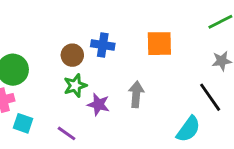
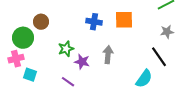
blue cross: (103, 45) -> (94, 22), moved
brown circle: (72, 55) -> (41, 22), moved
purple line: (67, 133) -> (68, 82), moved

